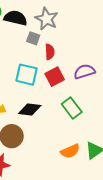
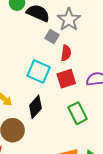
black diamond: (30, 110) -> (35, 107), turned -65

